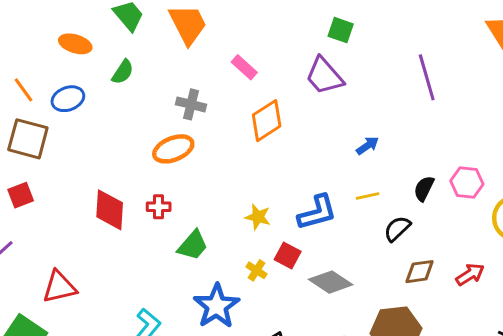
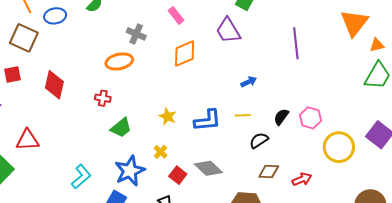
red diamond: (110, 210) -> (54, 85), moved
red square: (288, 255) -> (178, 175), moved

